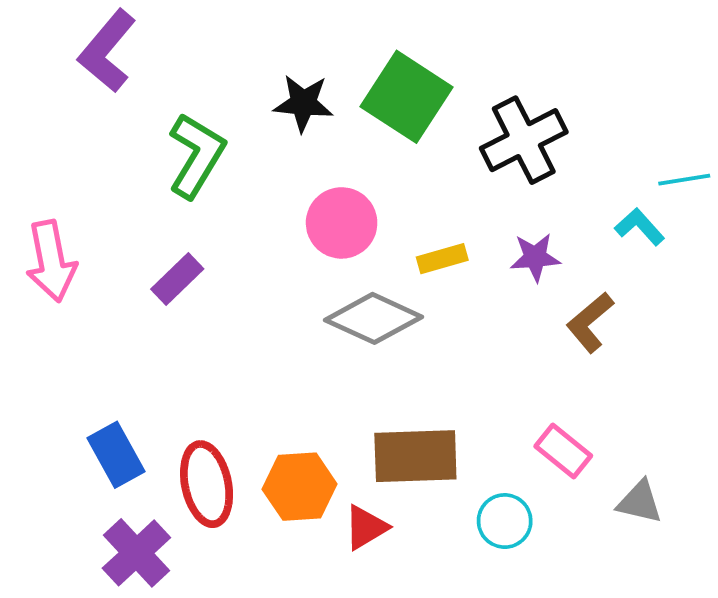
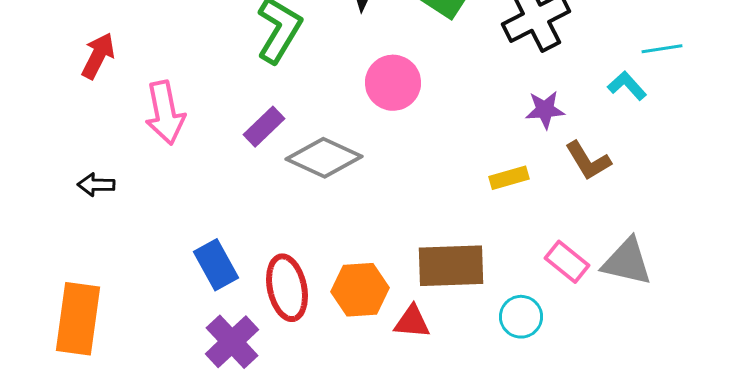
yellow rectangle: (442, 259) -> (509, 178), moved
gray diamond: (373, 318) -> (324, 158), moved
brown L-shape: (590, 322) -> (588, 161), turned -81
gray triangle: (640, 502) -> (627, 262), moved, size x1.4
red triangle: (366, 527) -> (412, 322), turned 36

